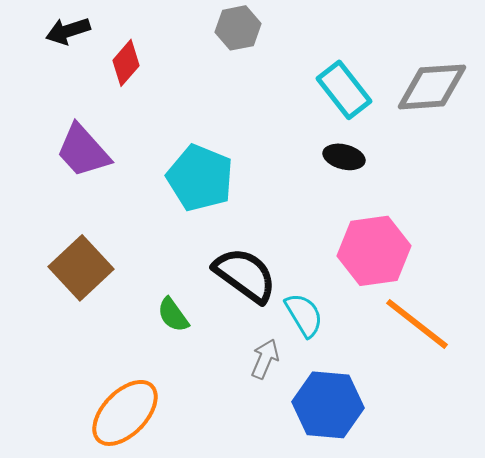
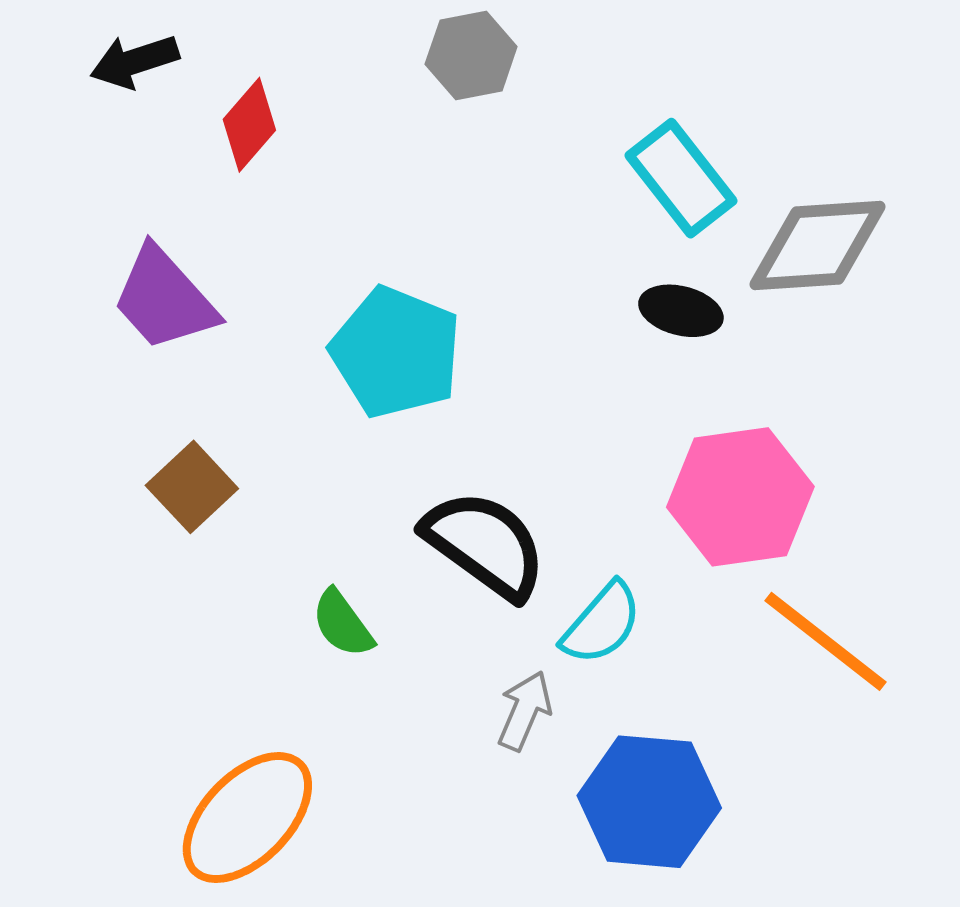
gray diamond: (432, 87) -> (818, 245), moved
brown square: (81, 268) -> (192, 487), moved, size x0.7
cyan semicircle: (304, 315) -> (602, 624), turned 72

